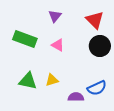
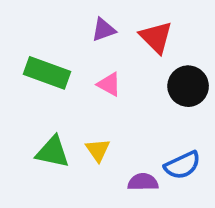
purple triangle: (55, 16) -> (103, 30), turned 32
red triangle: (95, 20) -> (156, 37), moved
yellow triangle: (52, 80) -> (98, 150), turned -48

